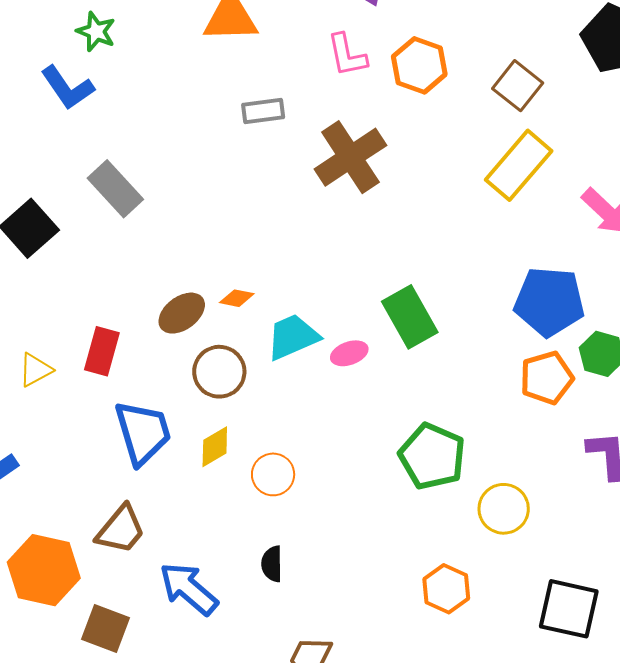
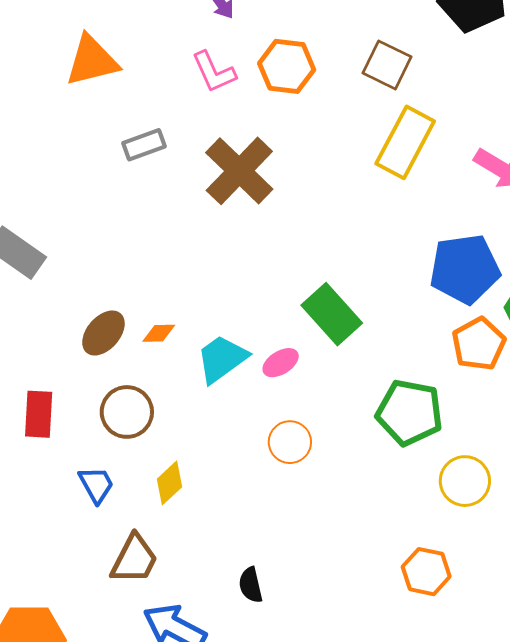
brown ellipse: (182, 313) -> (103, 333), moved
brown circle: (219, 372) -> (127, 412), moved
blue trapezoid: (143, 432) -> (96, 485), size x0.6
green pentagon: (432, 456) -> (409, 412), moved
orange circle: (273, 474) -> (290, 442), moved
brown trapezoid: (121, 530) -> (134, 559), moved

